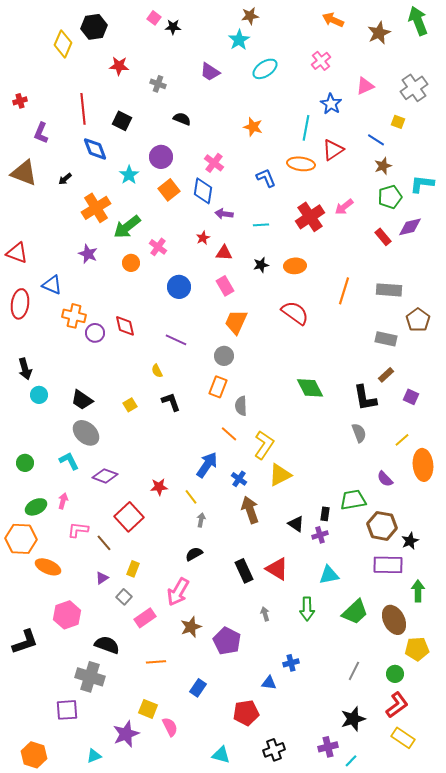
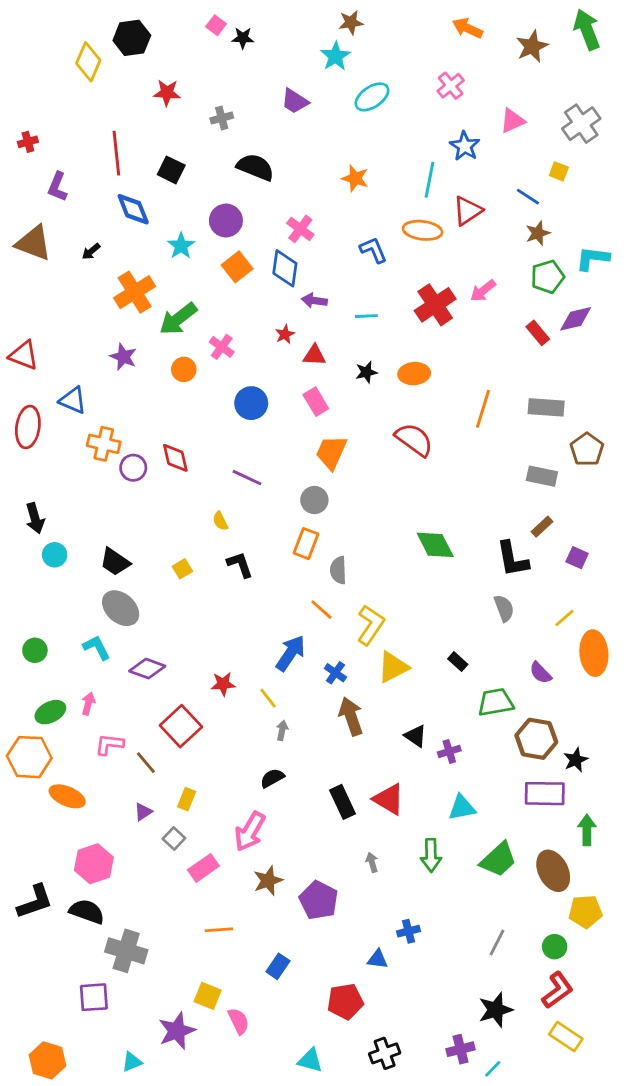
gray cross: (158, 84) -> (222, 118), turned -35
black semicircle: (182, 119) -> (255, 167), size x1.5
black rectangle: (325, 514) -> (458, 662), moved, turned -56
black semicircle: (107, 645) -> (87, 912), moved

